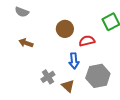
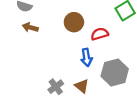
brown arrow: (26, 43) -> (30, 27), moved
gray cross: (48, 77) -> (56, 87), moved

